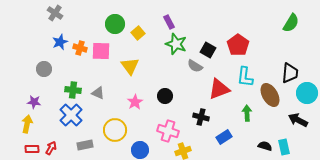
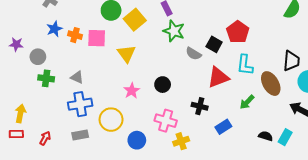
yellow square: (138, 33) -> (135, 20), size x1.5
black square: (208, 50) -> (214, 44), moved
green cross: (73, 90) -> (46, 78), moved
gray triangle: (98, 93) -> (77, 77), moved
purple star: (34, 102) -> (16, 44), moved
green arrow: (247, 113) -> (247, 102), turned -133
blue cross: (71, 115) -> (80, 104), moved, turned 35
cyan rectangle: (284, 147) -> (285, 137), turned 42
red rectangle: (32, 149) -> (16, 134), moved

